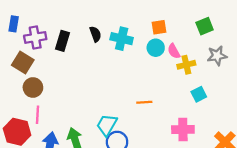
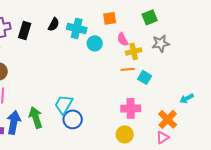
black semicircle: (95, 34) -> (54, 24), turned 48
cyan circle: (156, 48) -> (95, 43), moved
cyan square: (199, 94) -> (145, 77), turned -32
orange line: (144, 102) -> (128, 69), moved

